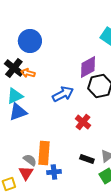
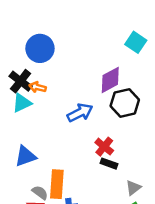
cyan triangle: (15, 96) -> (22, 103), moved
blue triangle: (18, 112) -> (25, 156), moved
black rectangle: (87, 159) -> (109, 164), moved

